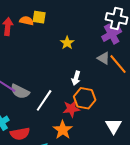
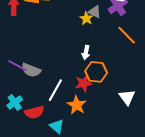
yellow star: (67, 43) -> (86, 18), moved
gray triangle: (104, 58) -> (95, 12), moved
white line: (44, 100) -> (55, 90), moved

